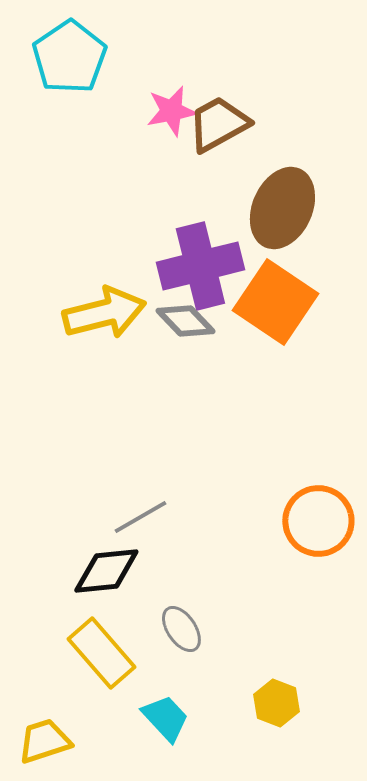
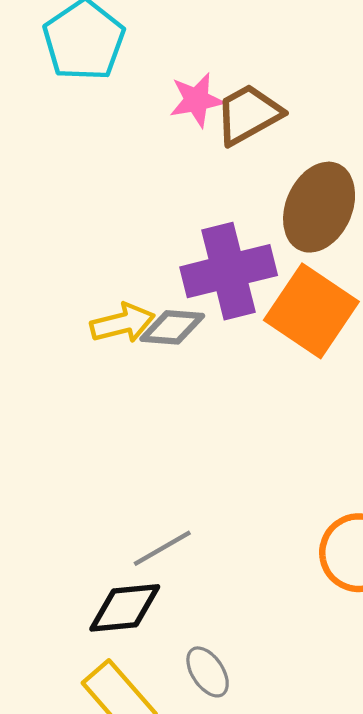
yellow arrow: (104, 313) -> (123, 323), size x0.7
gray diamond: (185, 321) -> (172, 327), moved, turned -42

